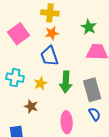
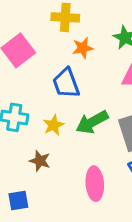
orange star: (52, 33) -> (83, 48), moved
green arrow: (66, 82) -> (92, 122), turned 60

